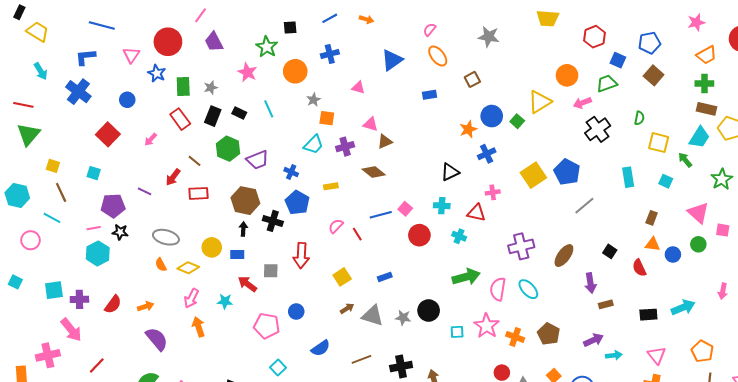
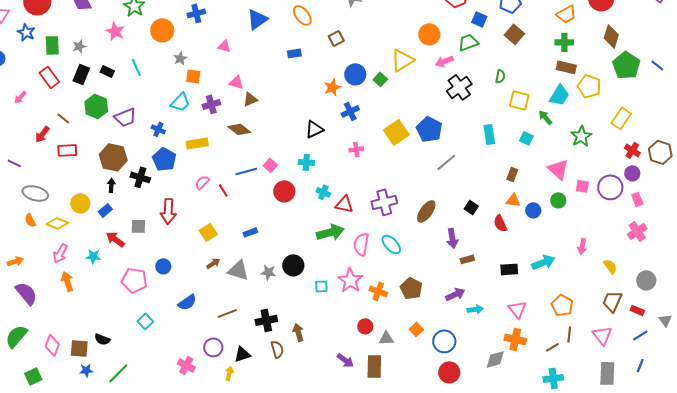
yellow rectangle: (331, 186) -> (197, 143), size x1.5
purple line: (145, 191) -> (14, 163), moved
red triangle: (476, 213) -> (344, 204), moved
blue rectangle: (237, 255) -> (105, 210), turned -40

